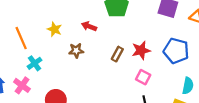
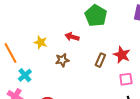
red star: (141, 50) -> (122, 55), turned -30
pink square: (143, 77) -> (126, 79), turned -32

